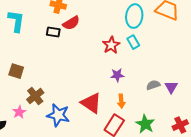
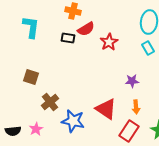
red star: (111, 45) -> (109, 42), moved
pink star: (19, 112) -> (36, 129), moved

